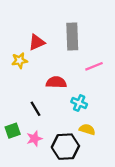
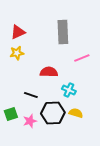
red triangle: (37, 42) -> (18, 32), moved
black line: (36, 109) -> (31, 95), turned -40
black hexagon: (65, 147) -> (53, 113), moved

